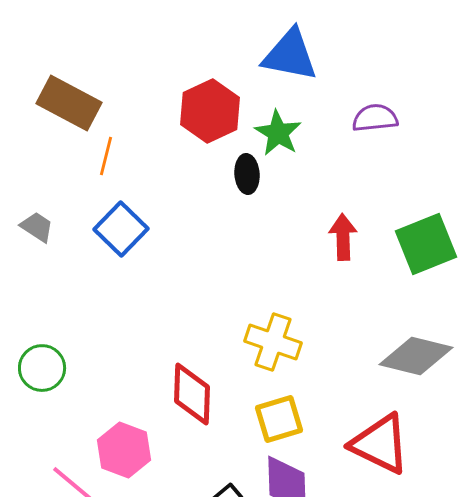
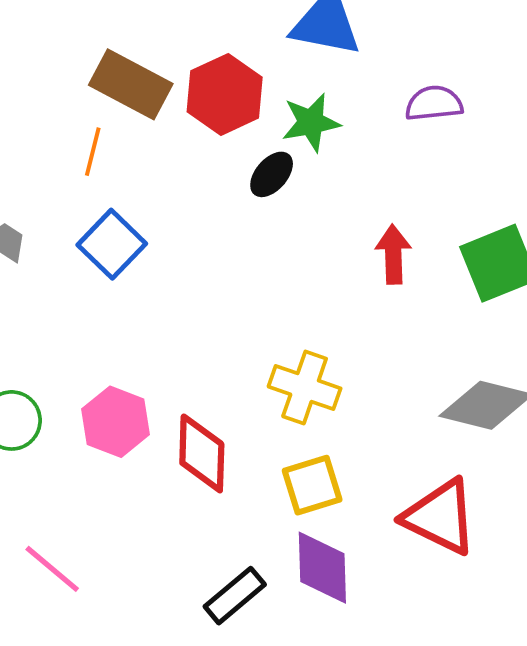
brown rectangle: (69, 103) -> (131, 84), moved
green star: (278, 133) -> (311, 122), turned 30
black ellipse: (247, 174) -> (272, 174), turned 45
pink hexagon: (124, 450) -> (116, 422), moved

